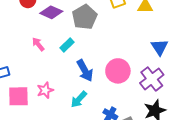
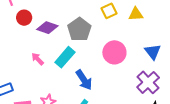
cyan rectangle: (67, 45) -> (65, 57), size x1.5
pink circle: (118, 71) -> (114, 52), moved

